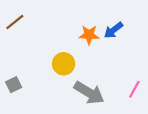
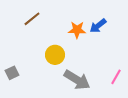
brown line: (15, 22) -> (32, 19), moved

